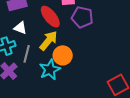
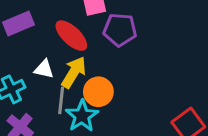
white triangle: (20, 28) -> (44, 69), moved
gray line: (27, 54) -> (61, 100), moved

